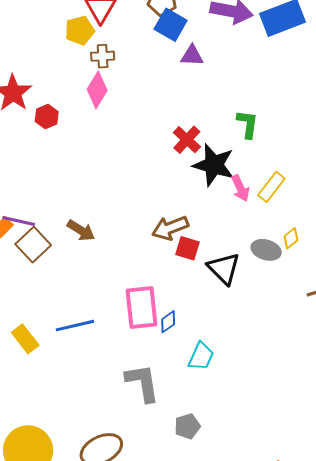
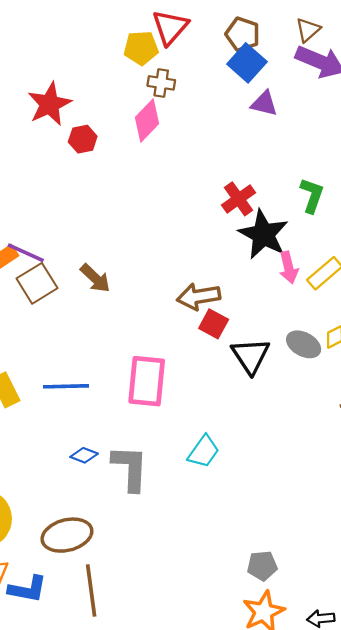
blue diamond: (168, 322) -> (84, 455), moved, turned 45
gray pentagon: (187, 426) -> (262, 566), moved

